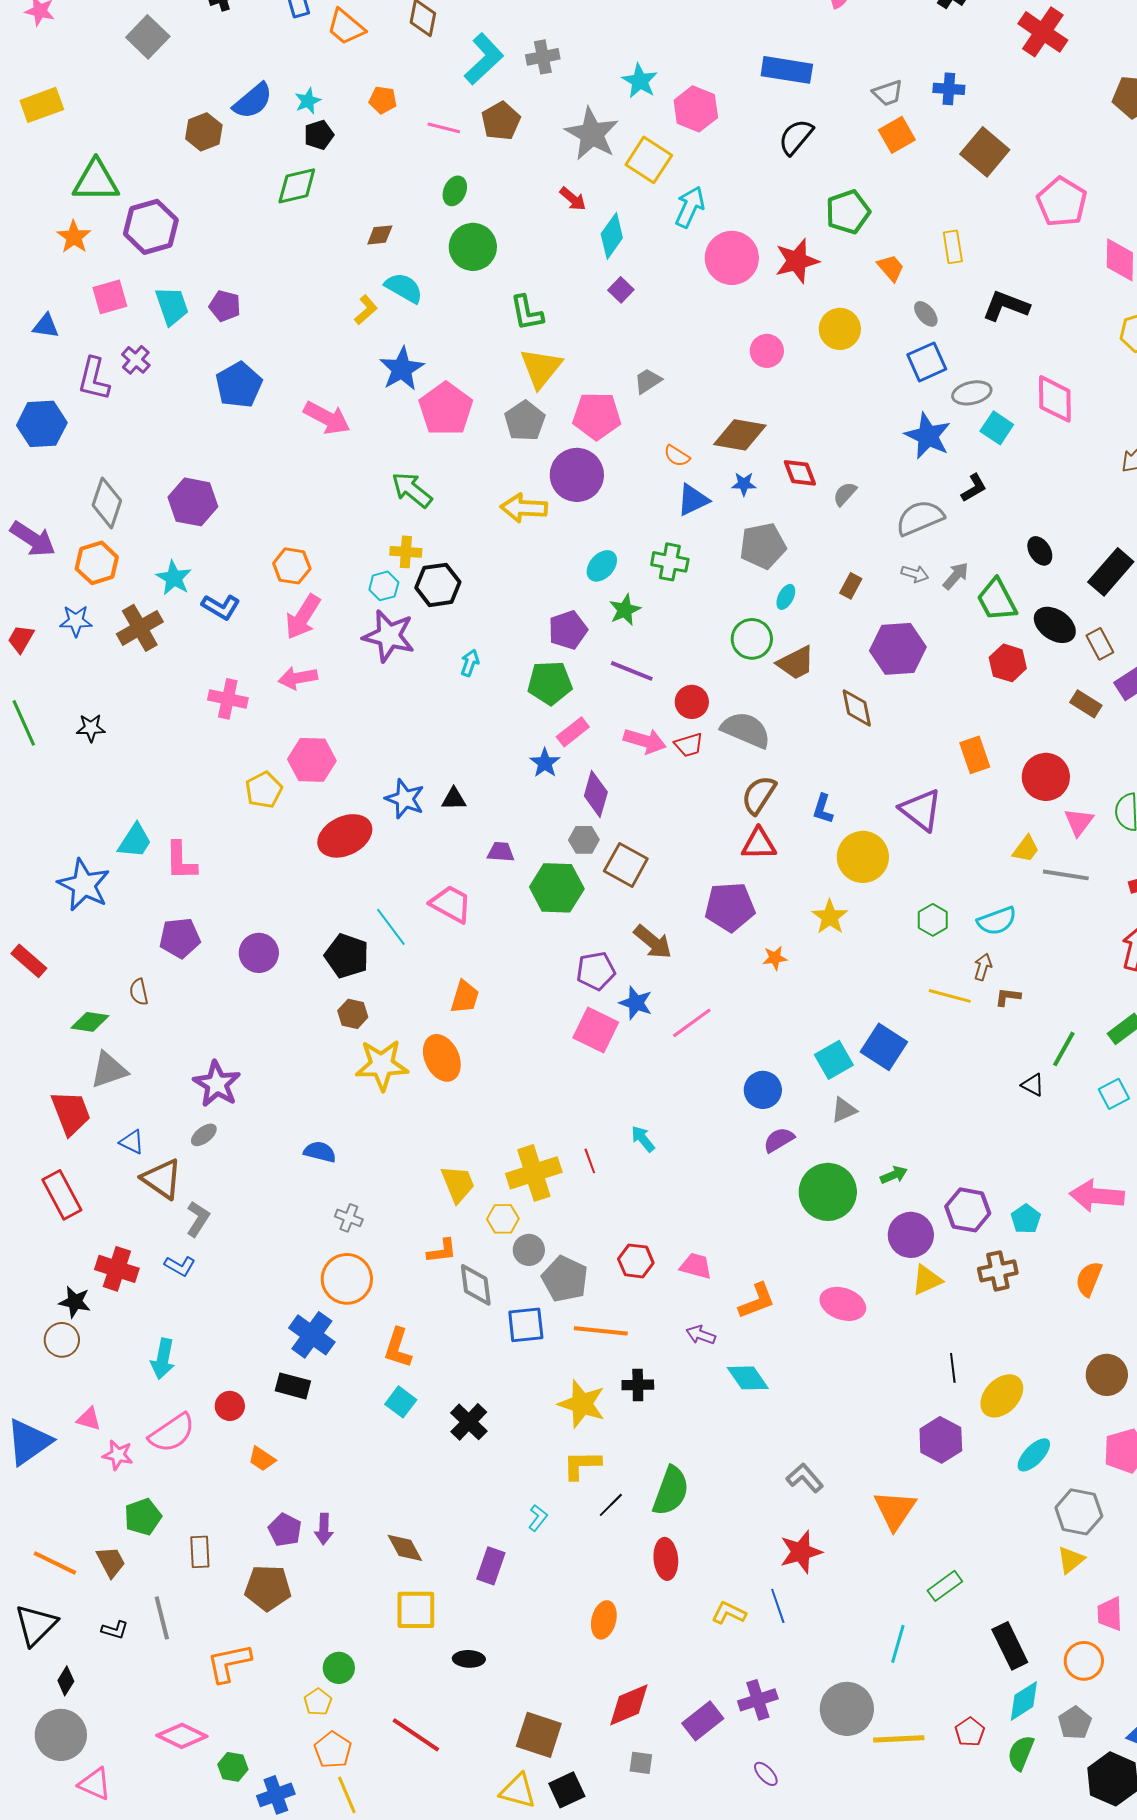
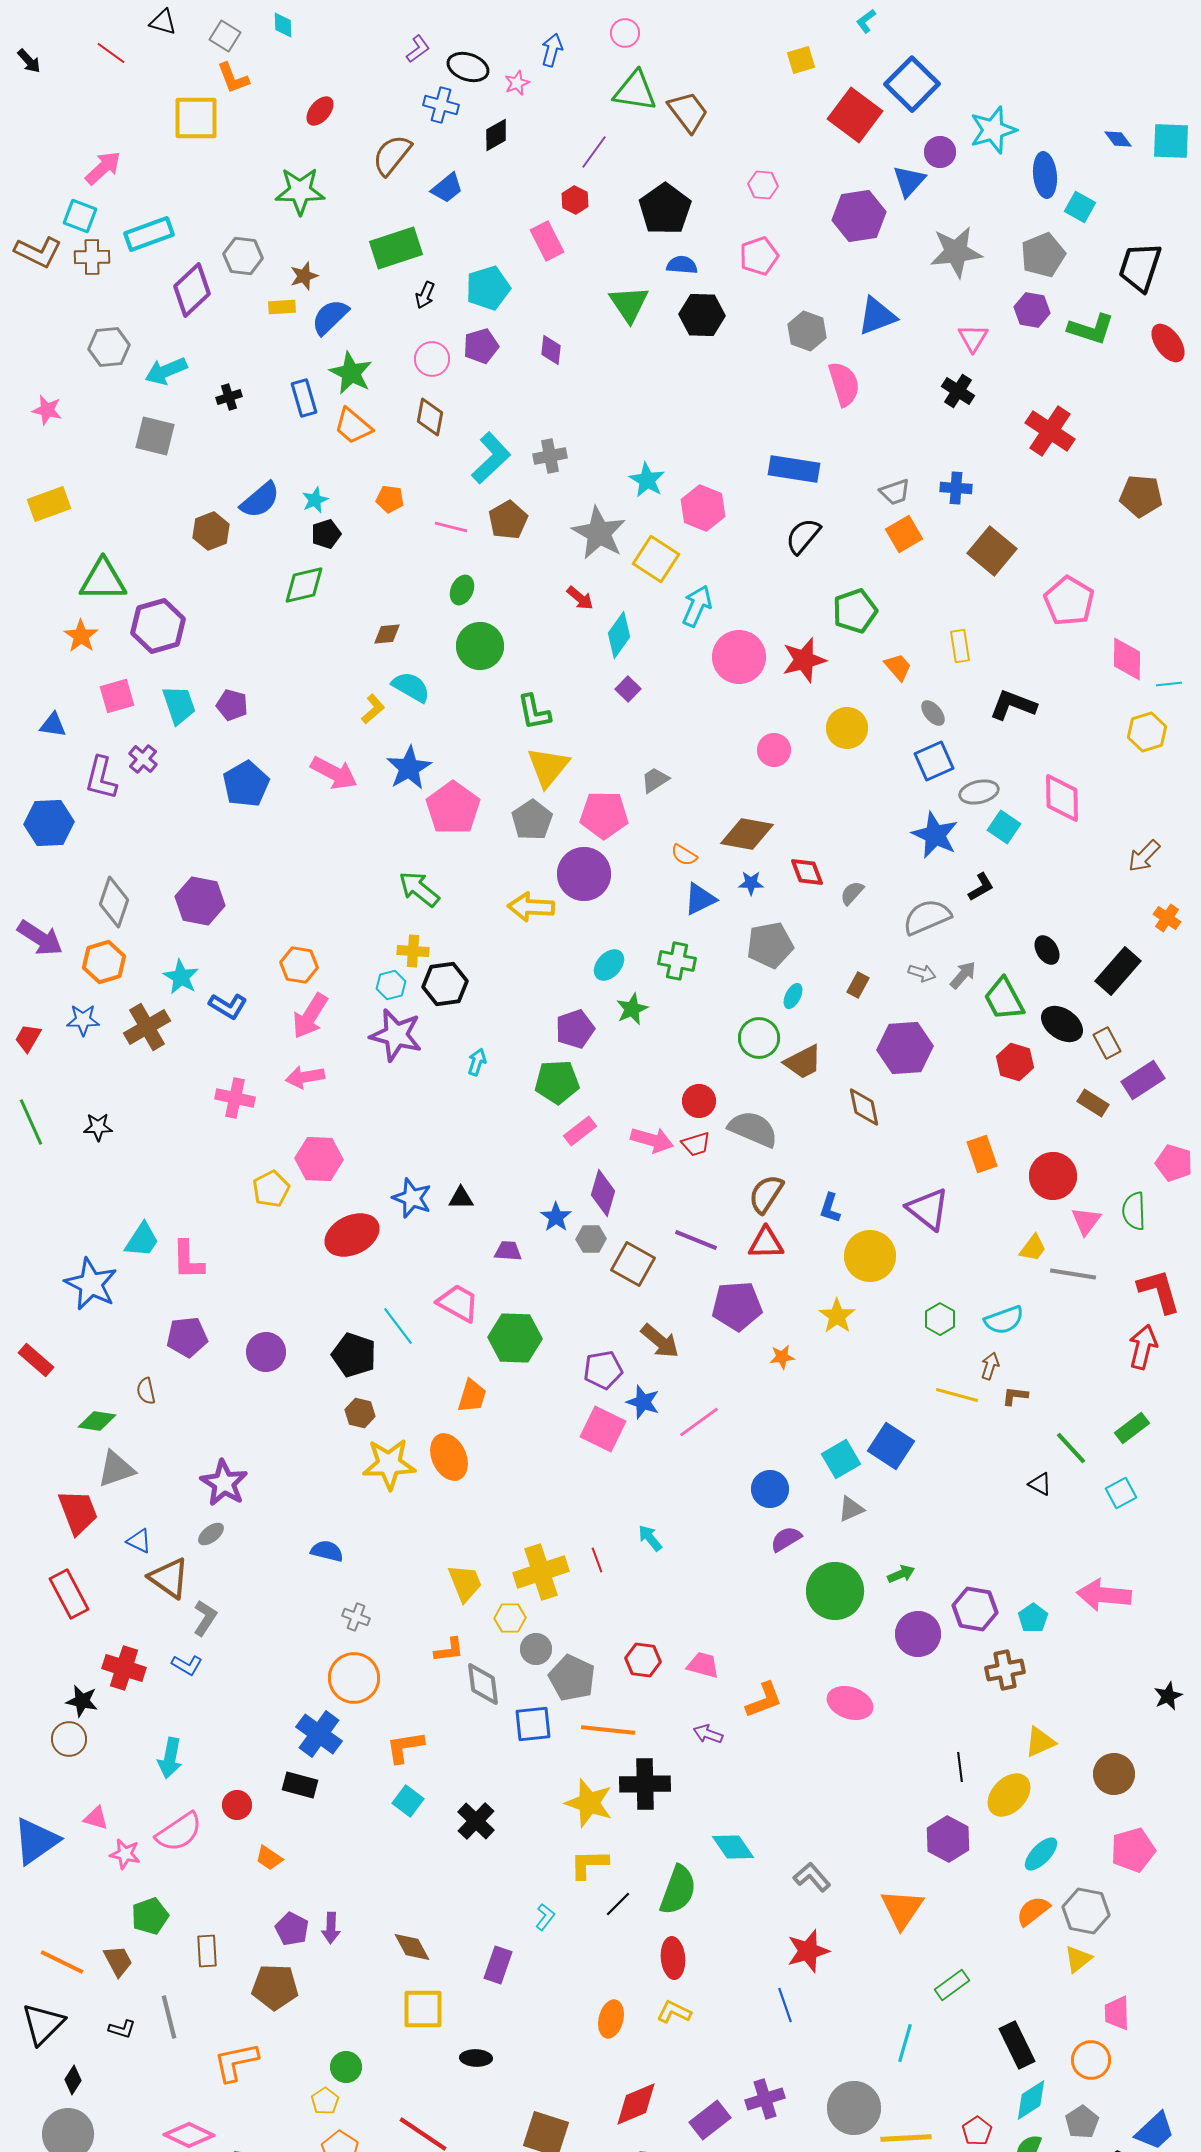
gray square: (148, 37) -> (155, 436), turned -30
pink arrow: (327, 418) -> (334, 773), moved
purple line: (632, 671) -> (696, 1240), moved
blue star: (545, 763) -> (556, 1217), moved
green hexagon: (557, 888) -> (515, 1338), moved
green line: (1064, 1049) -> (1071, 1448), turned -72
orange semicircle: (1089, 1279) -> (1033, 1911), moved, turned 30
yellow triangle: (927, 1280) -> (1040, 1742), moved
orange L-shape: (398, 1348) -> (405, 1747), turned 63
cyan diamond: (748, 1378) -> (733, 1847), moved
black cross: (638, 1385) -> (645, 1784), size x1.6
yellow L-shape: (729, 1613) -> (674, 2012), moved

